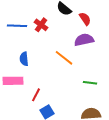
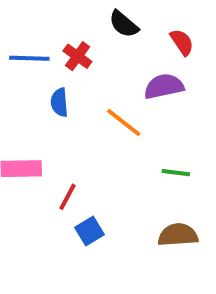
red semicircle: (85, 19) -> (182, 42), moved
blue semicircle: (24, 59) -> (59, 102), moved

